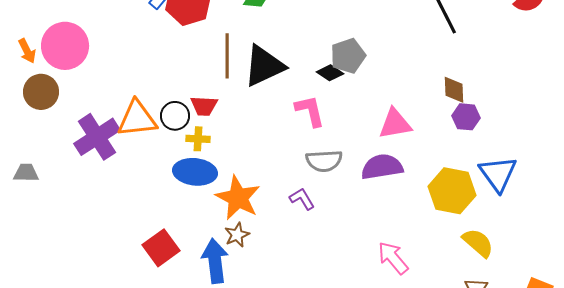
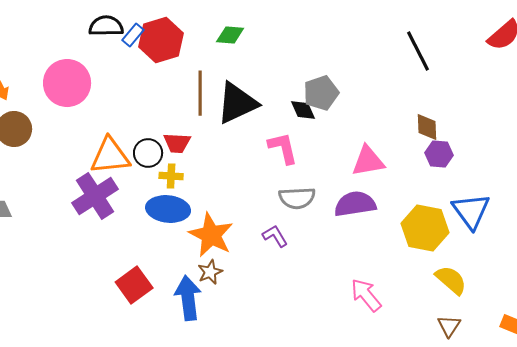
pink circle: (65, 46) -> (67, 83), moved
black diamond: (330, 73) -> (303, 110), turned 32
purple cross: (97, 137) -> (95, 196), moved

